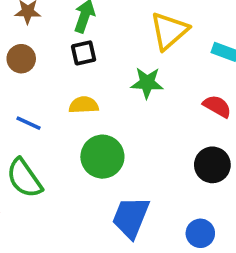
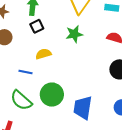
blue line: (28, 123) -> (25, 72), moved
green circle: (102, 157) -> (52, 95), moved

